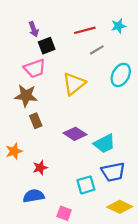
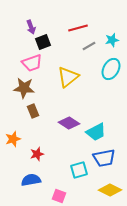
cyan star: (119, 26) -> (112, 40), moved

